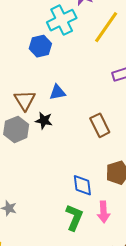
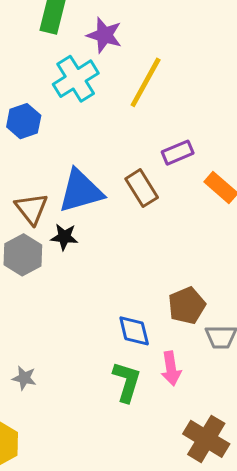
blue hexagon: (40, 46) -> (24, 121), moved
blue triangle: (57, 92) -> (81, 191), size x1.8
brown rectangle: (100, 125) -> (142, 188), moved

